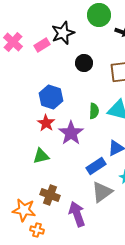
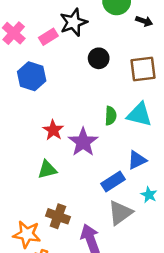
blue hexagon: (51, 97) -> (32, 76), moved

